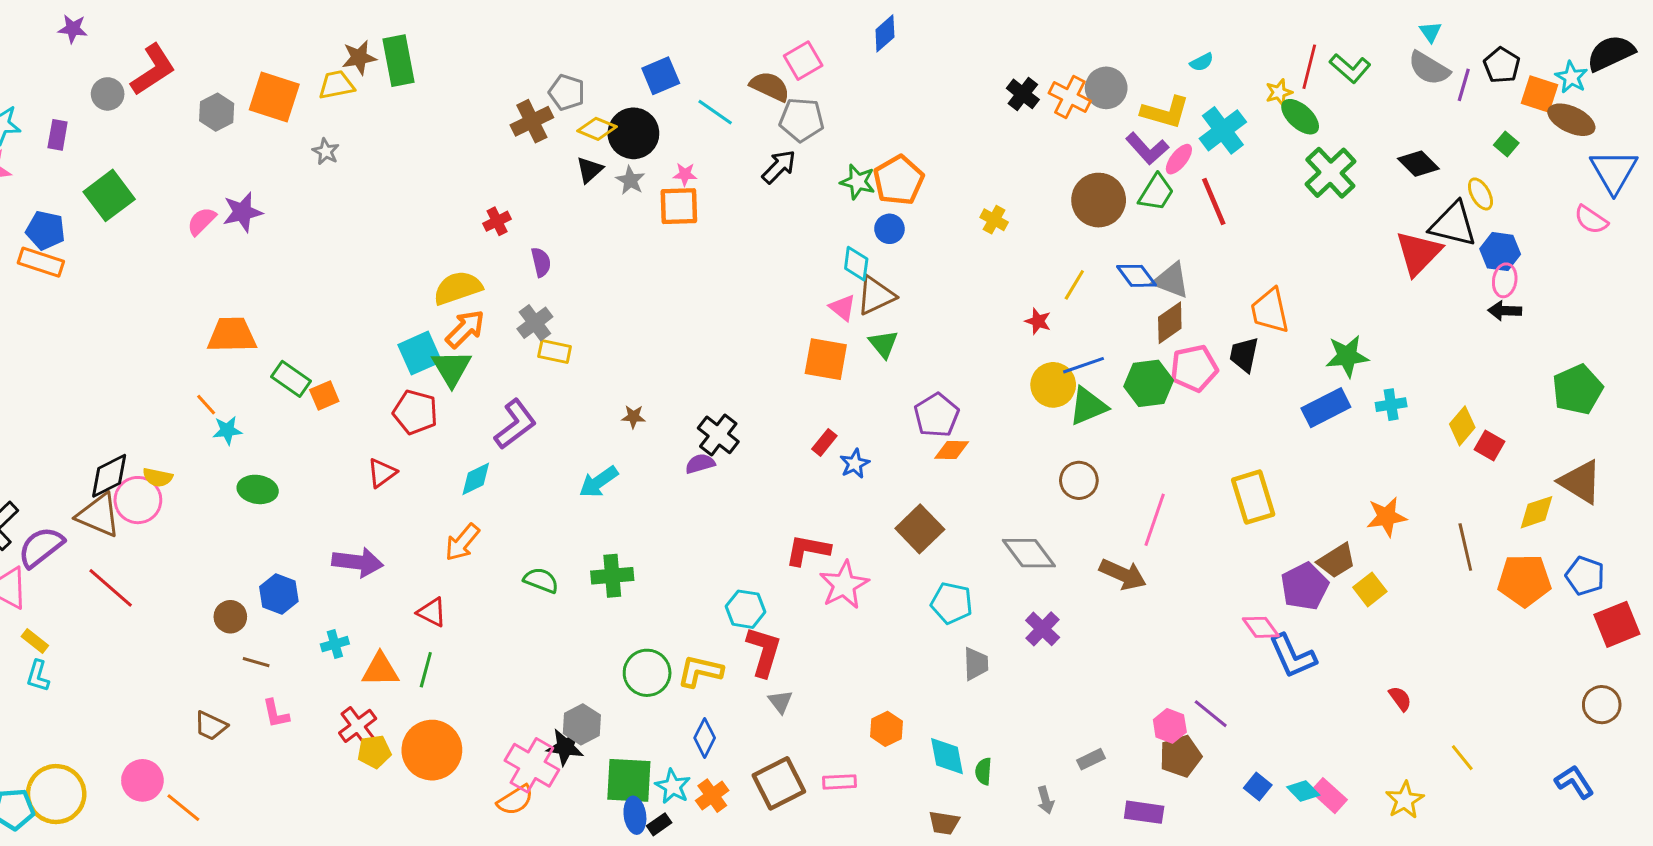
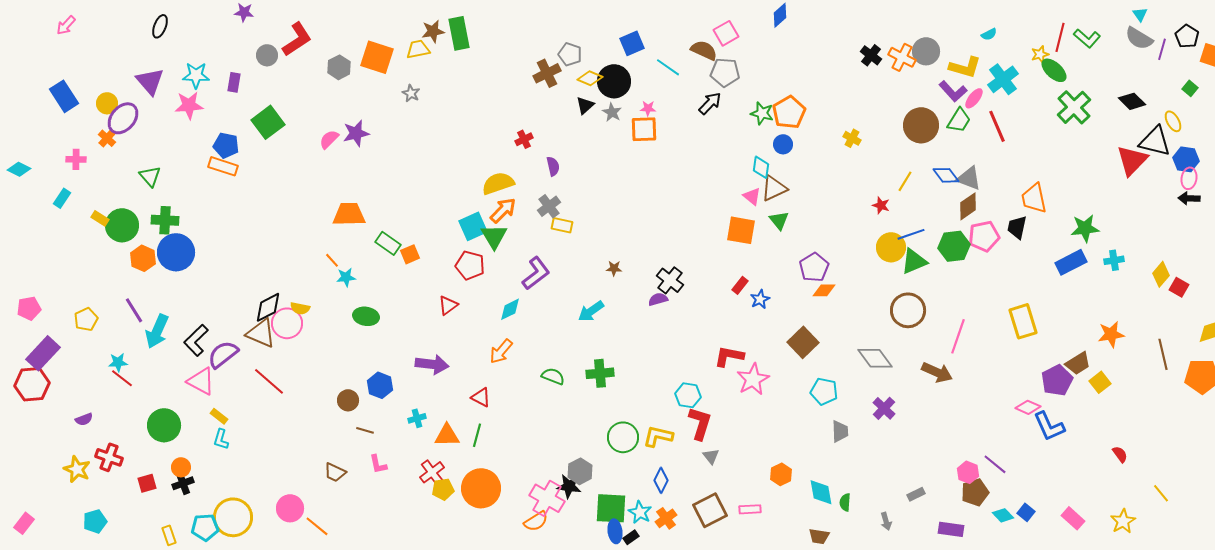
brown circle: (1079, 480) -> (908, 310), size x1.4
pink diamond: (1261, 627) -> (1028, 407), turned -30
cyan diamond: (1303, 791) -> (1003, 515), moved

